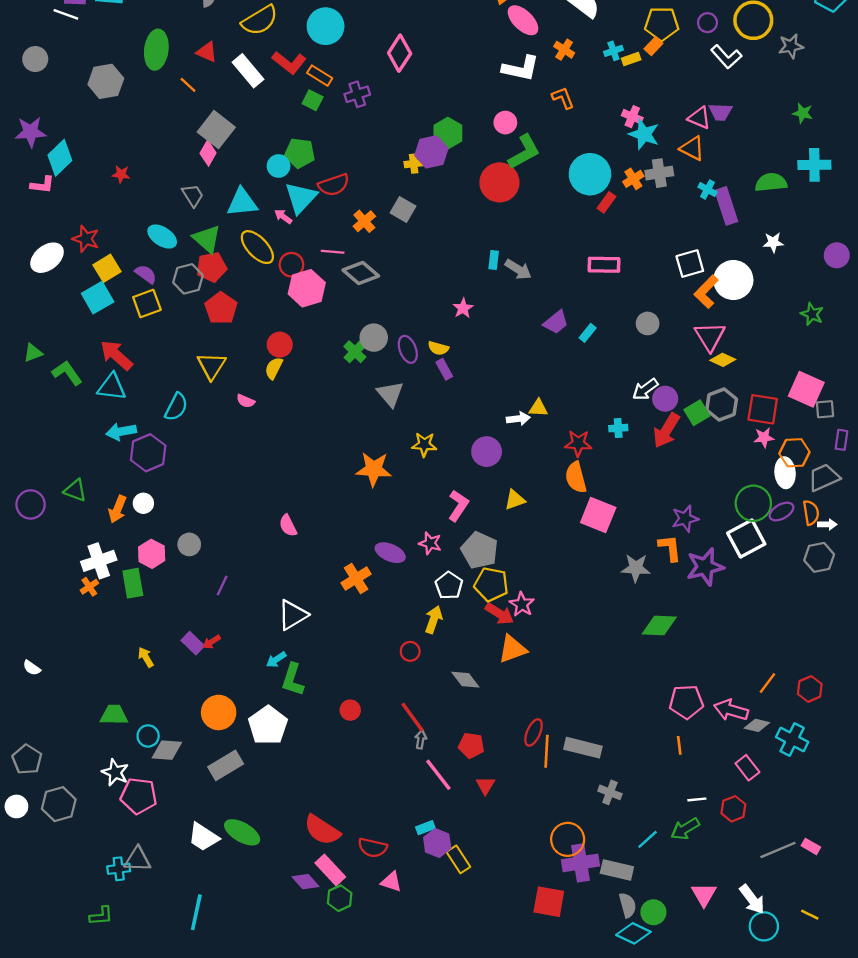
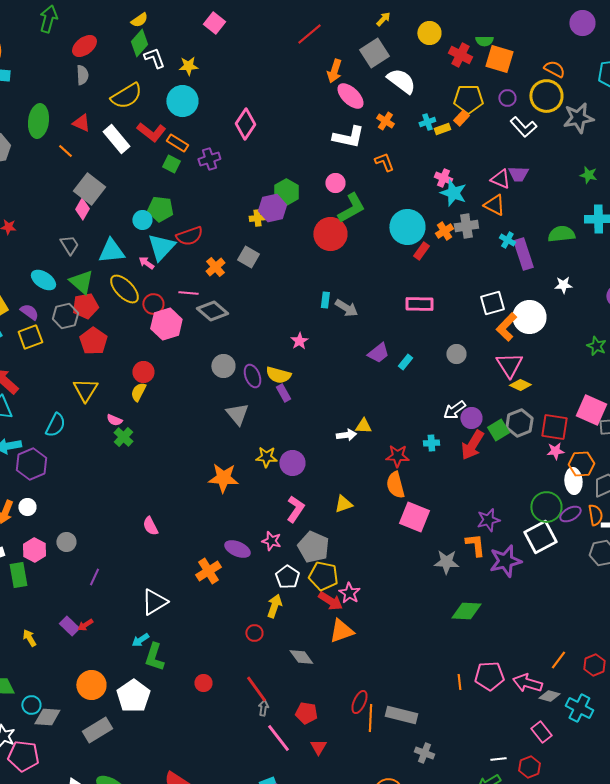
gray star: (791, 46) -> (578, 118), size x1.4
yellow semicircle: (438, 348) -> (278, 375), size x1.4
green cross: (355, 352) -> (123, 437), moved
purple circle: (487, 452) -> (292, 463), moved
orange line: (679, 745) -> (459, 682), moved

